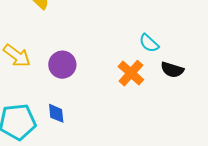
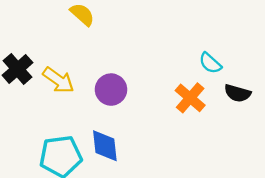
blue diamond: (56, 113) -> (105, 146), size x1.4

